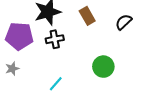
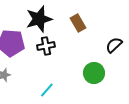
black semicircle: (124, 22) -> (114, 45), moved

